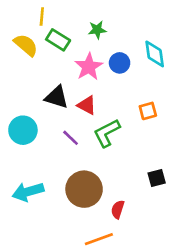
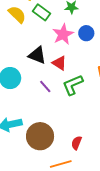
brown circle: (84, 189) -> (40, 136), moved

